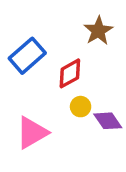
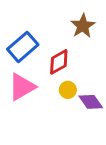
pink triangle: (32, 133) -> (22, 87), moved

